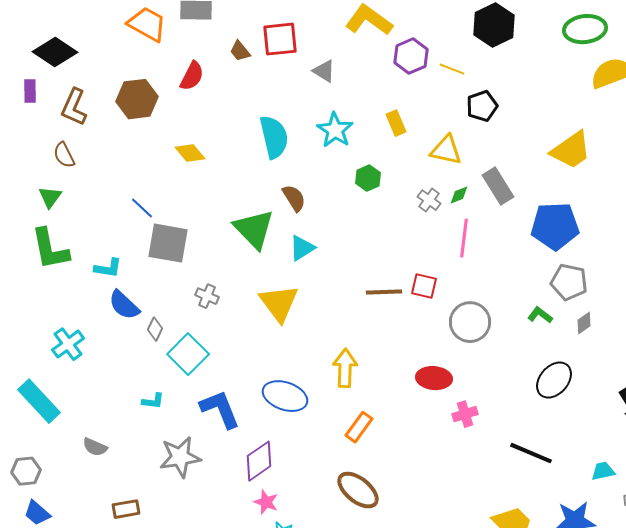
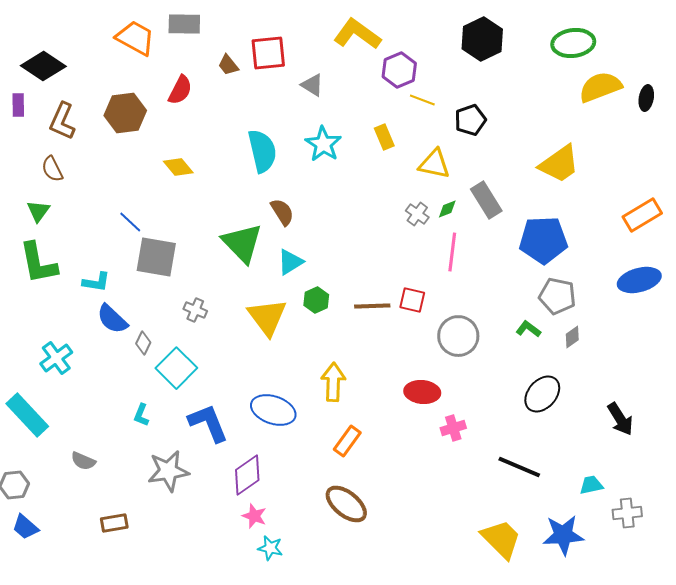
yellow line: (452, 69) -> (422, 100), moved
green hexagon: (368, 178) -> (316, 300), moved
cyan L-shape: (153, 401) -> (141, 415), turned 105

